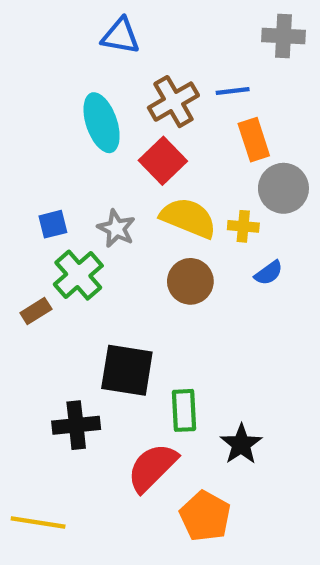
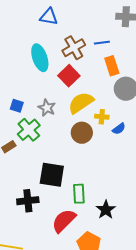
yellow semicircle: (188, 218) -> (81, 103), turned -56
blue square: (53, 224) -> (17, 106), turned 32
yellow cross: (243, 226) -> (102, 117), moved

